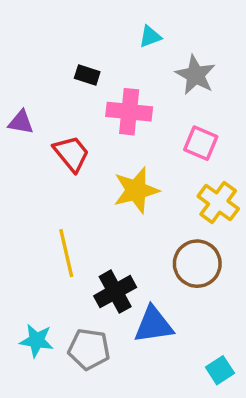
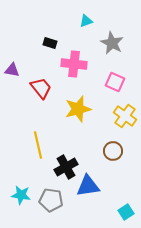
brown circle: (197, 264) -> (113, 151), size x0.7

